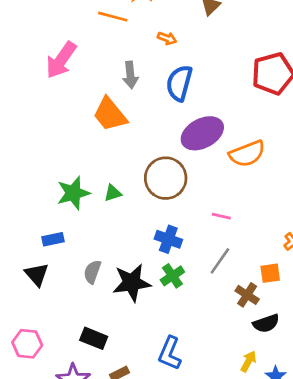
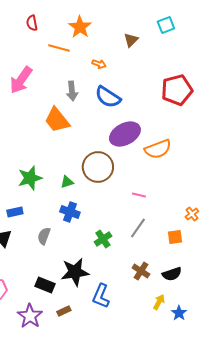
blue semicircle: (179, 83) -> (108, 97), turned -72
green triangle: (113, 193) -> (67, 182), moved
blue cross: (168, 239) -> (70, 212), moved
black star: (132, 283) -> (75, 272), moved
brown cross: (247, 295) -> (141, 271), moved

